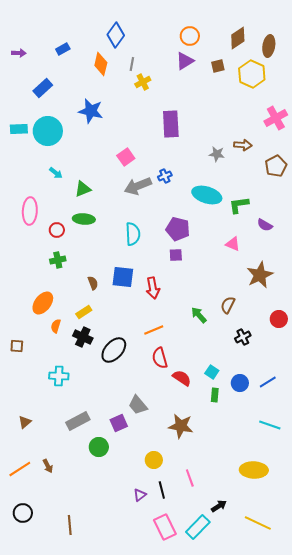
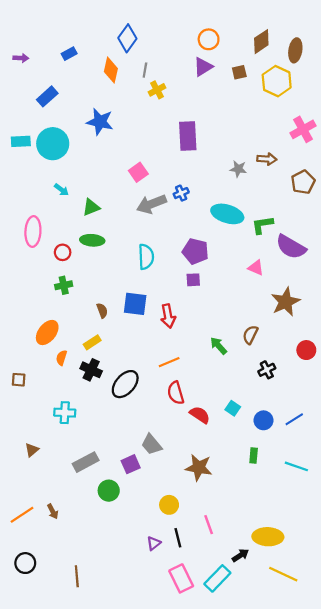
purple semicircle: (265, 225) -> (291, 247), size x1.8
green rectangle: (215, 395) -> (254, 455), moved
brown triangle: (25, 422) -> (32, 450), moved
yellow ellipse: (254, 470) -> (268, 537), moved

